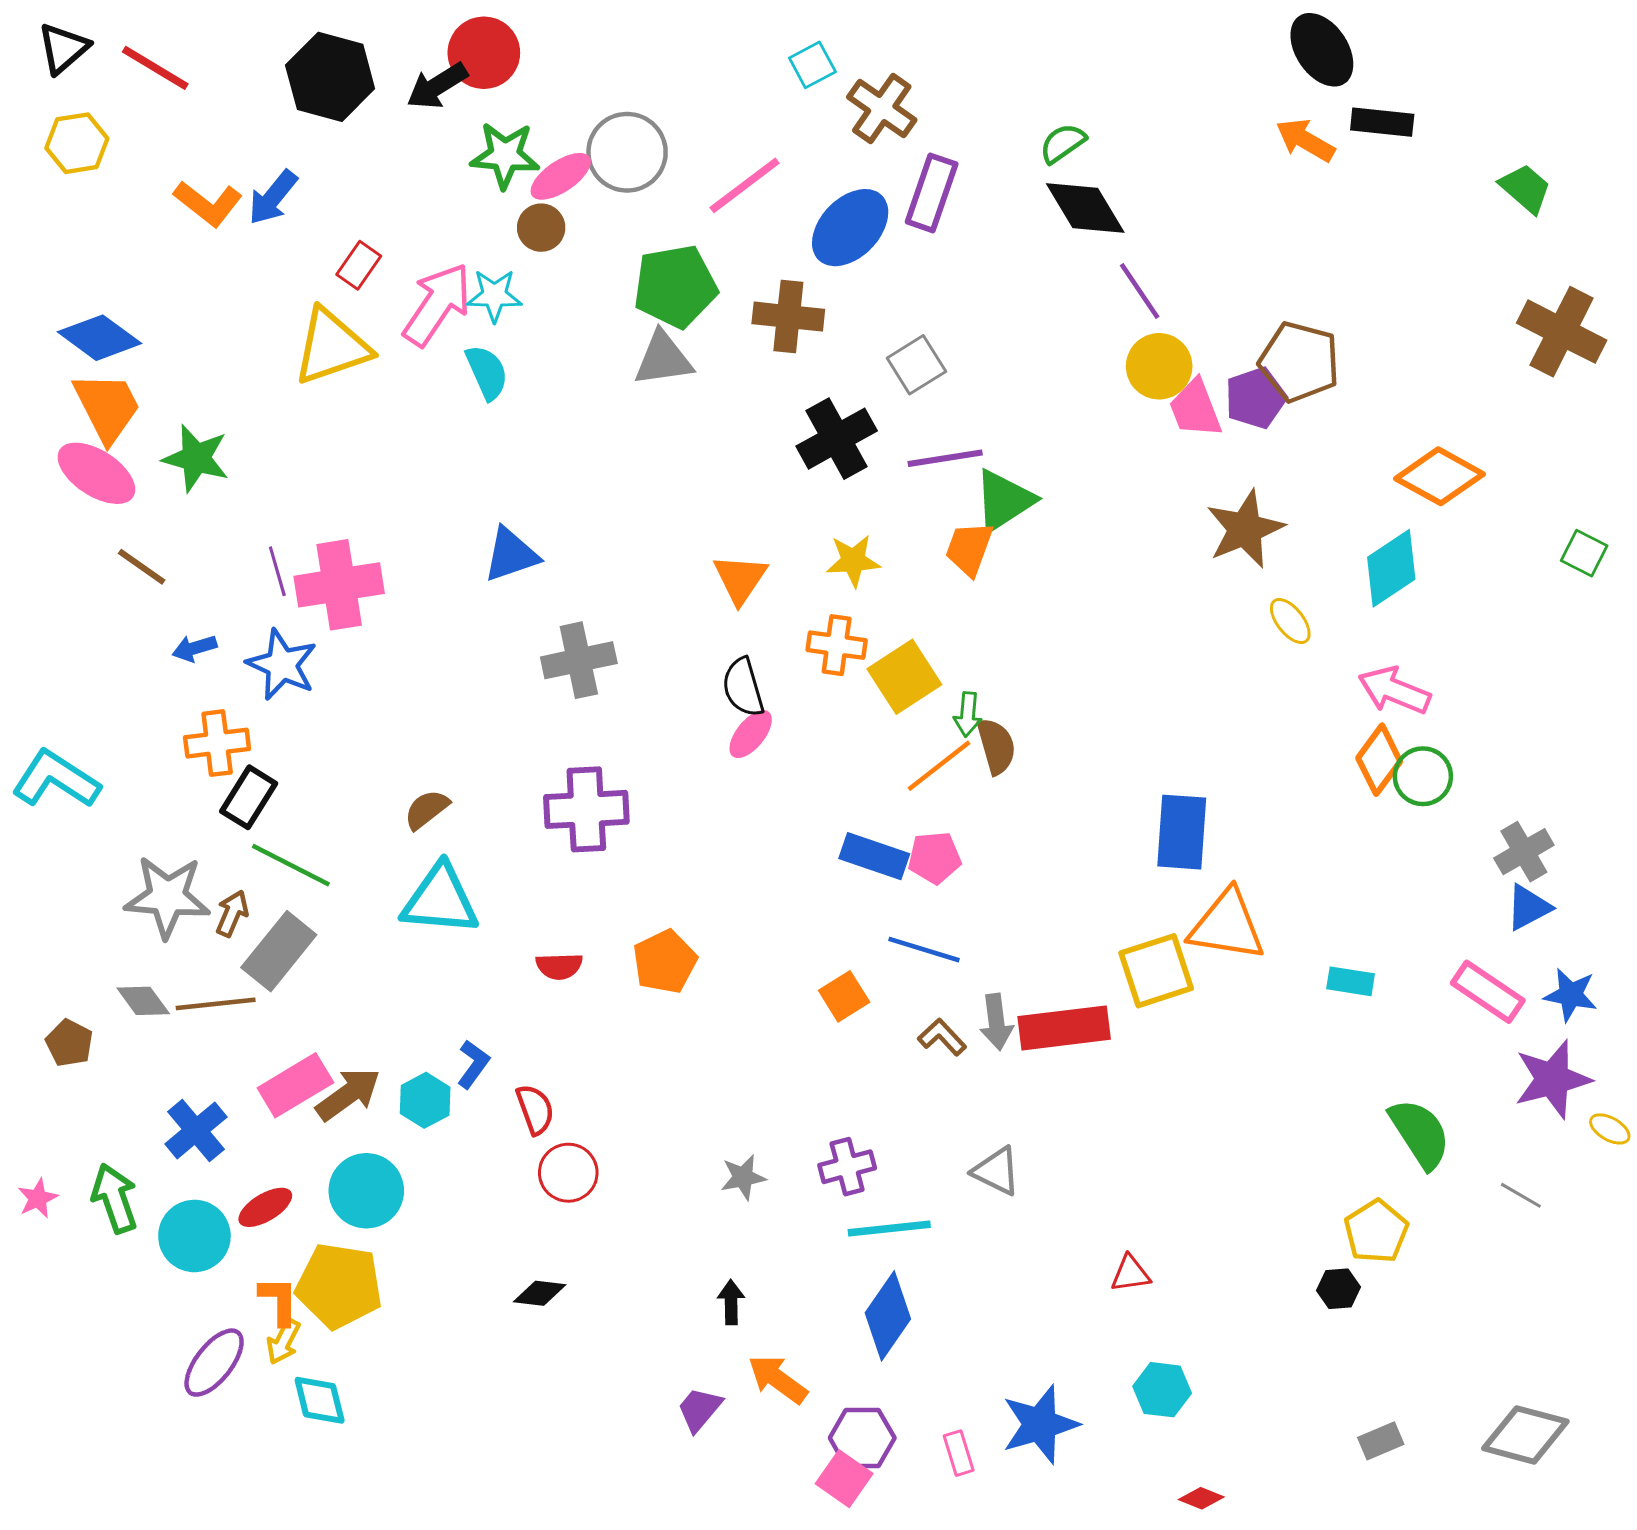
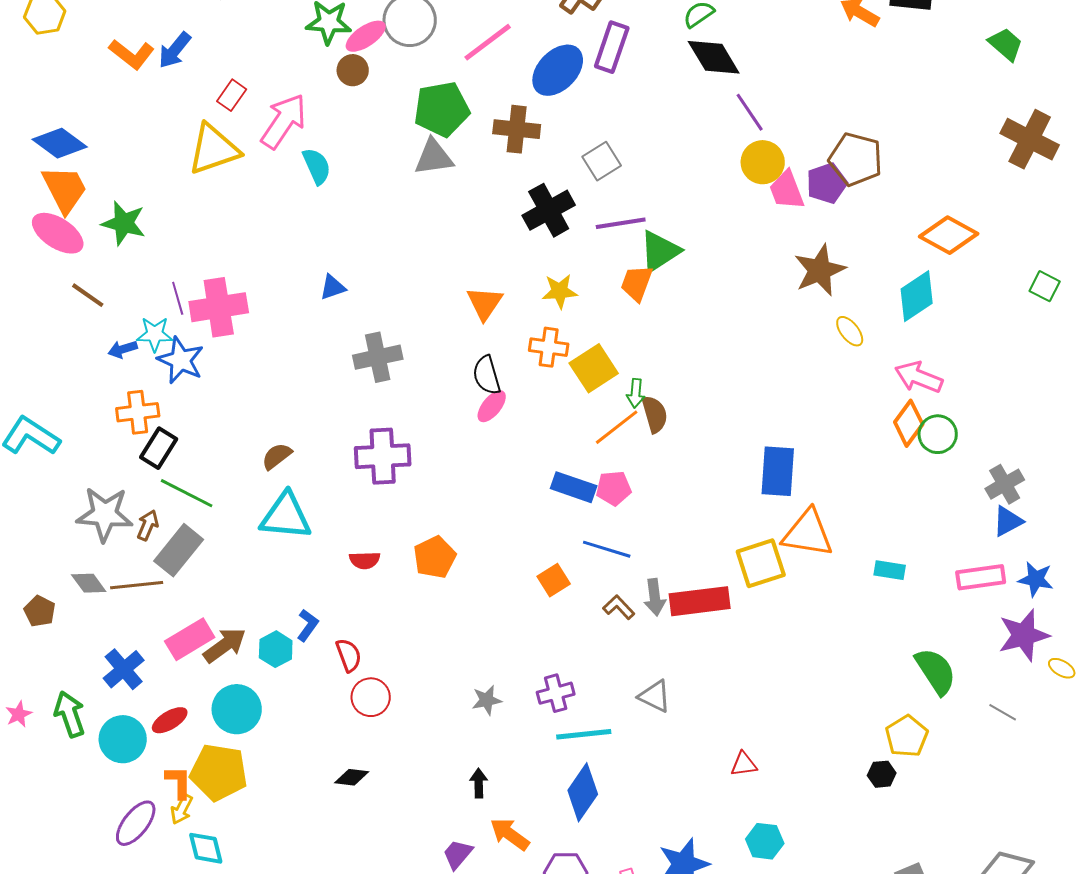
cyan star: (494, 295) -> (155, 334), moved
blue triangle: (511, 555) -> (333, 287), size x0.7
pink rectangle: (1488, 992) -> (981, 577), turned -42

